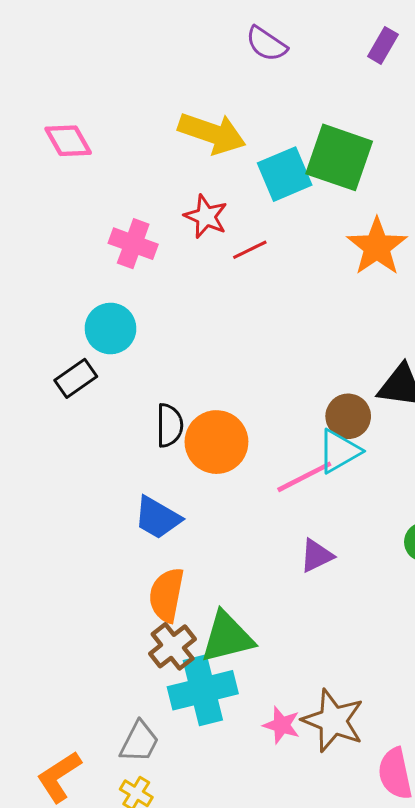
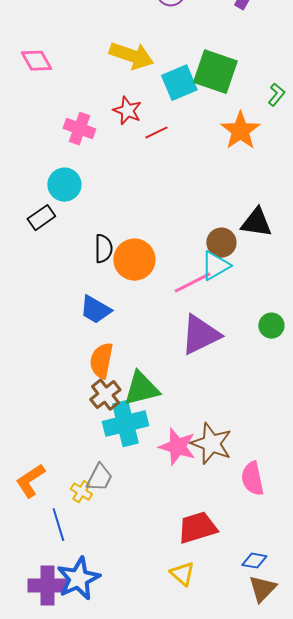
purple triangle: (316, 556) -> (200, 335), size x1.8
pink star: (282, 725) -> (177, 447), size x1.5
gray trapezoid: (139, 742) -> (99, 478), moved

